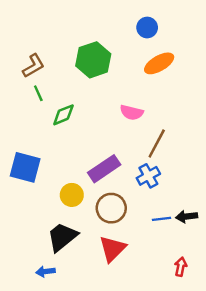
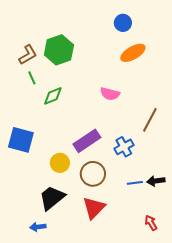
green hexagon: (93, 60) -> (59, 50), moved
brown line: (157, 144) -> (150, 120), moved
red arrow: (181, 267) -> (151, 223), turned -42

